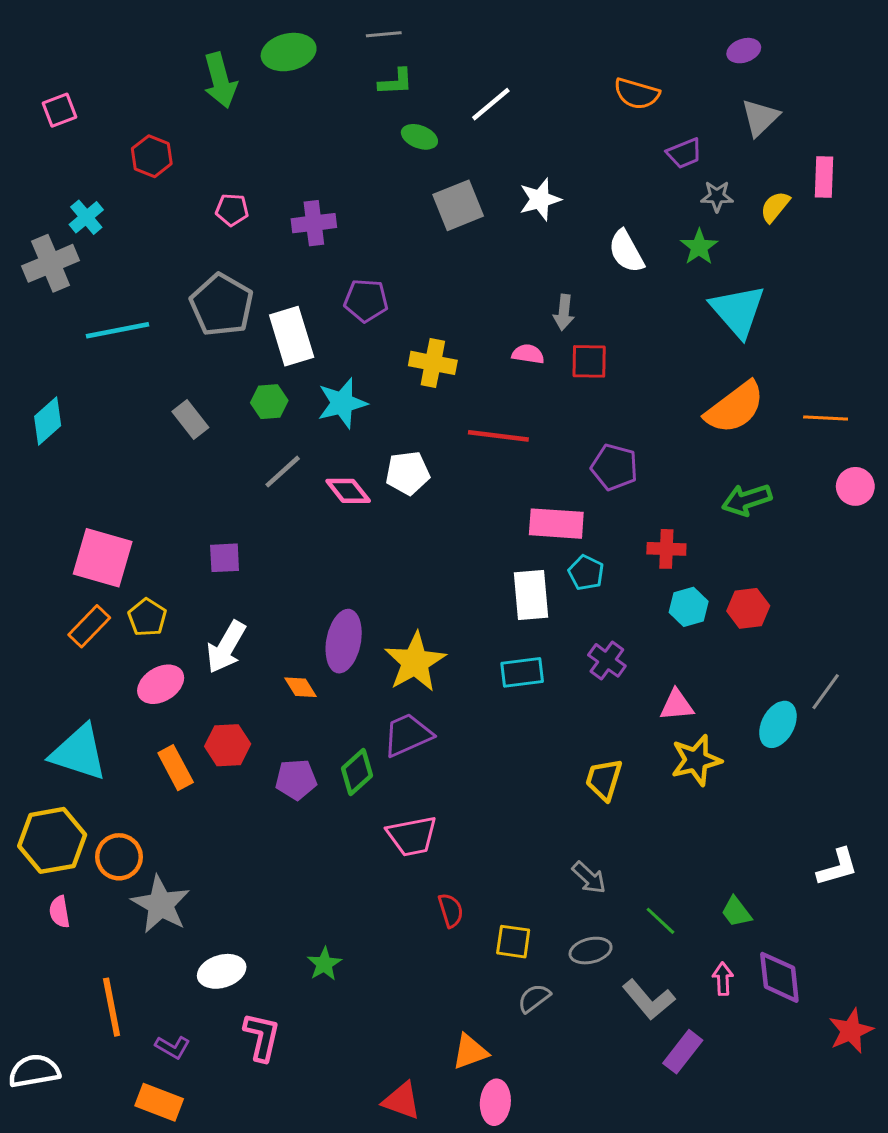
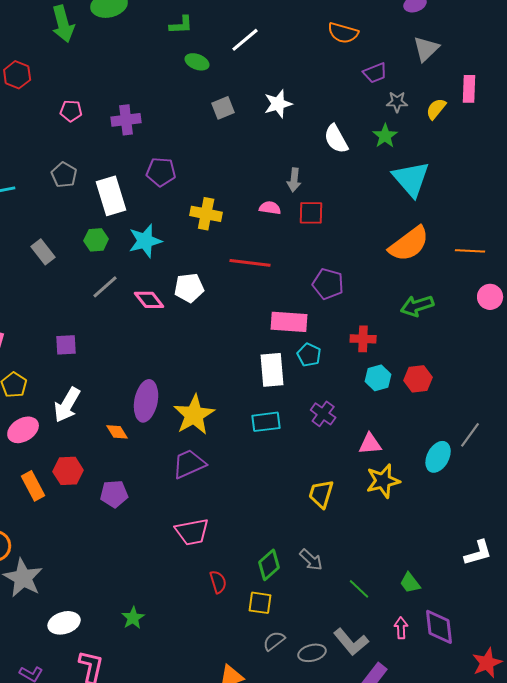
gray square: (458, 205) -> (223, 108), size x0.7
gray pentagon: (222, 305) -> (64, 175), size x0.6
green diamond: (357, 772) -> (269, 565), moved
gray ellipse: (591, 951) -> (312, 653), moved

